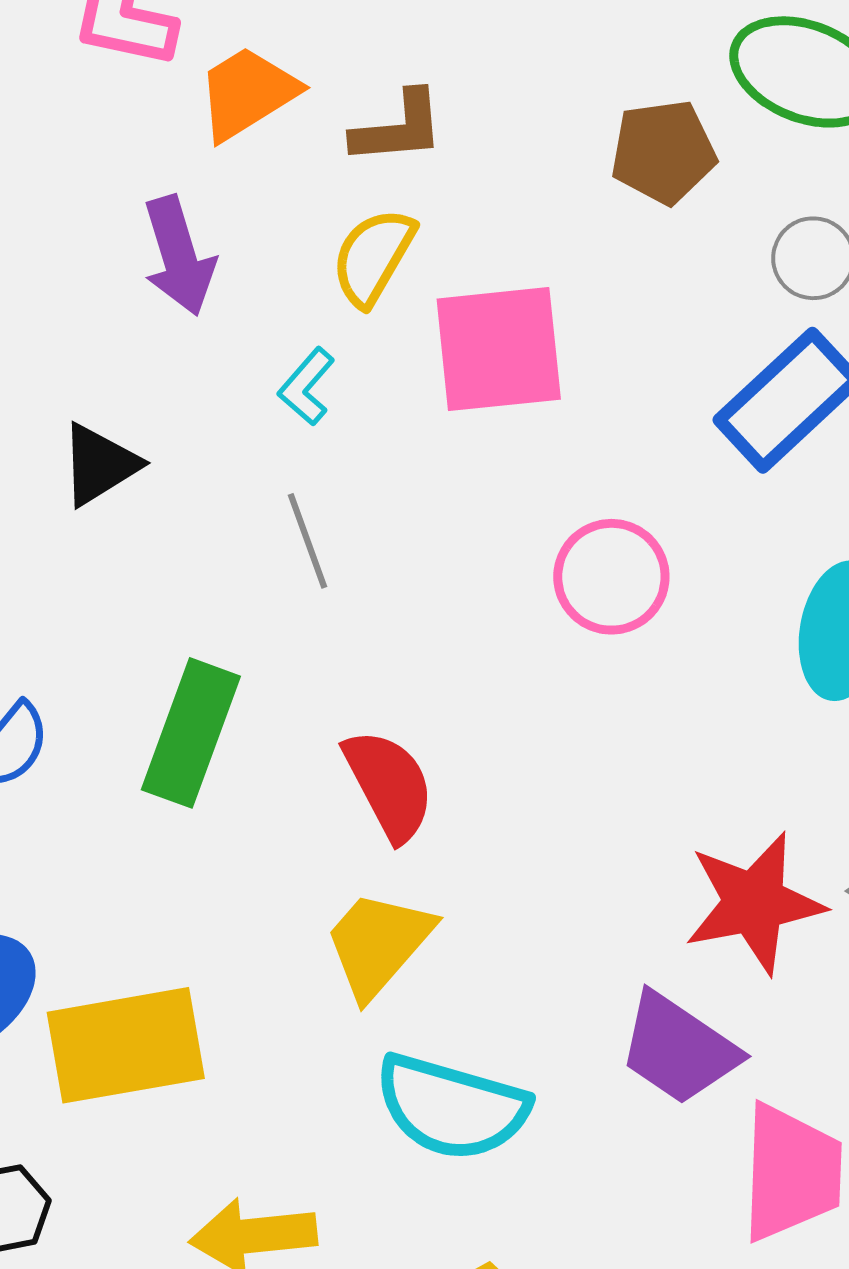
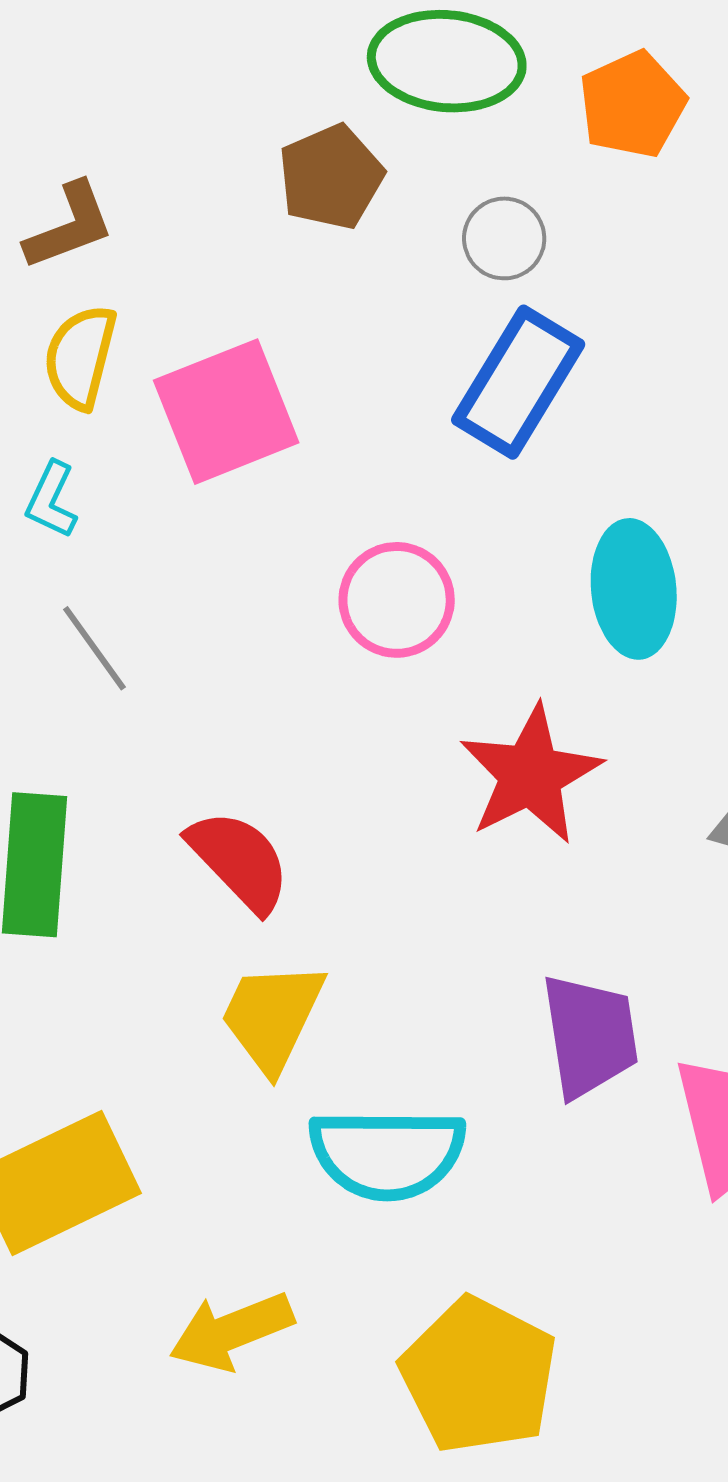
red star: (754, 903) -> (531, 775), moved
purple trapezoid: (679, 1049) -> (590, 1036), turned -117

